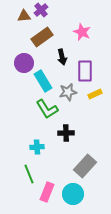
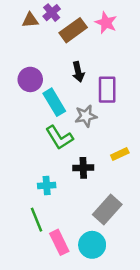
pink star: (82, 32) -> (106, 23), moved
brown rectangle: (42, 37) -> (73, 30), moved
yellow rectangle: (95, 94) -> (120, 154), moved
pink rectangle: (47, 192) -> (59, 242), turned -48

